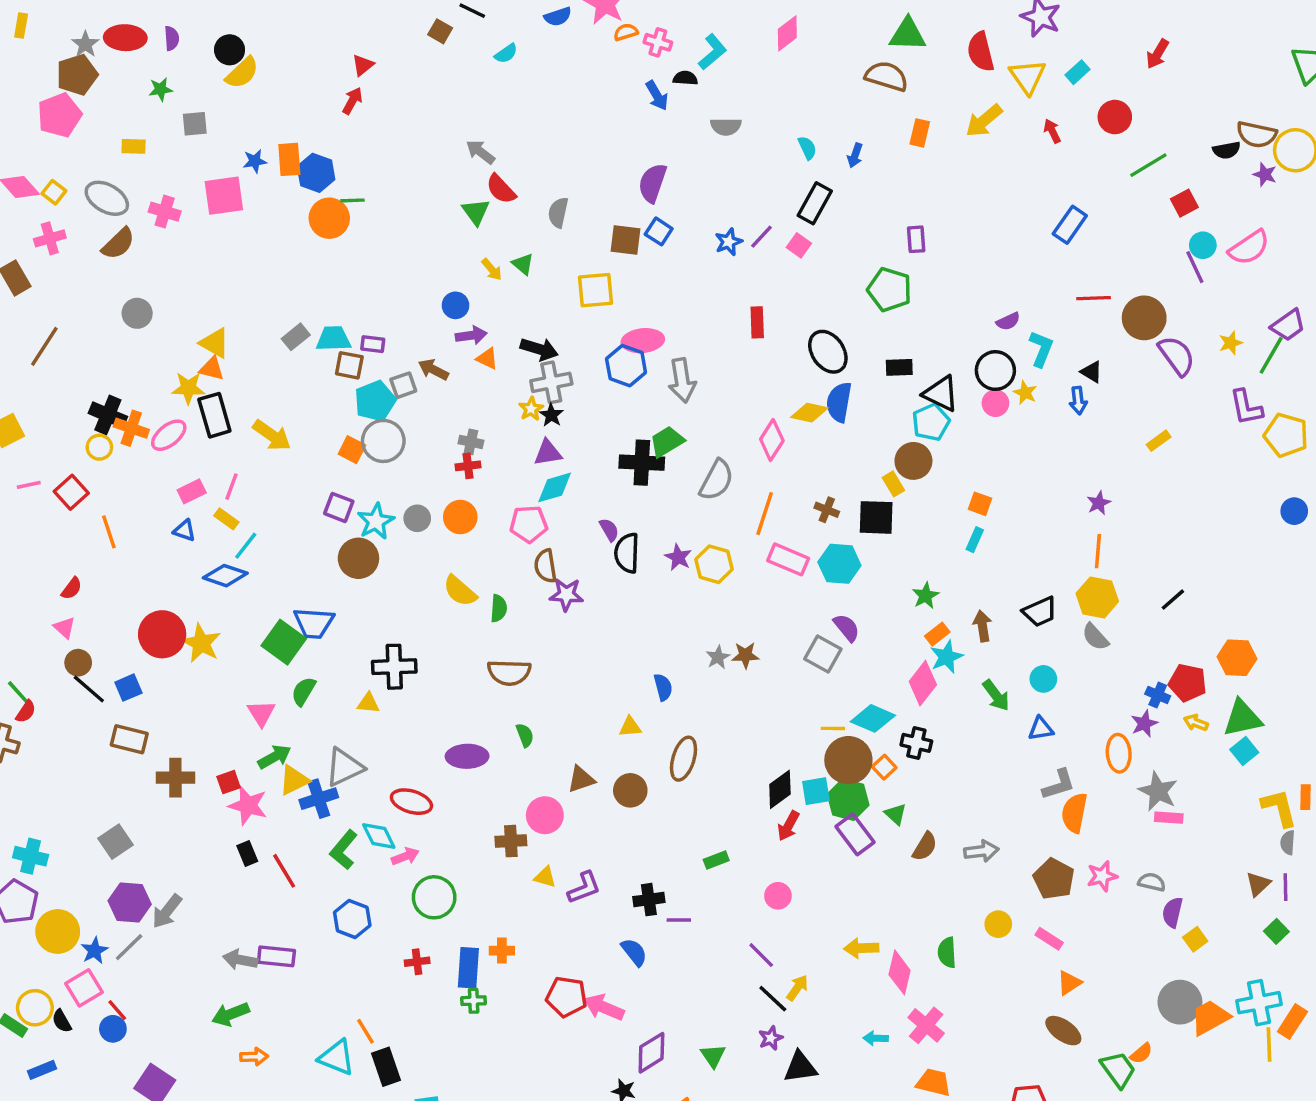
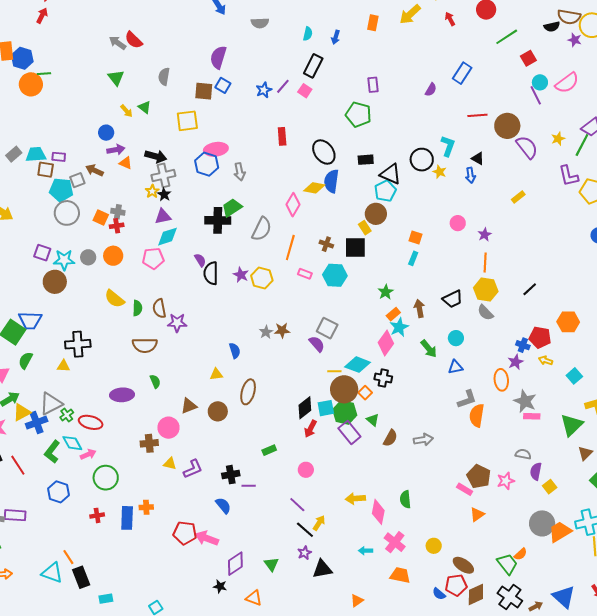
cyan semicircle: (807, 148) -> (308, 34), turned 40
red semicircle: (501, 189) -> (134, 40), moved
purple semicircle: (1008, 321) -> (431, 90), moved, turned -32
gray arrow: (682, 380) -> (240, 172), size x0.7
cyan pentagon: (375, 401) -> (61, 190), turned 30
pink circle: (995, 403) -> (458, 223), moved
orange square: (352, 450) -> (101, 218), moved
cyan star: (376, 521) -> (64, 260), turned 30
pink rectangle: (788, 559) -> (305, 274), size x0.6
brown semicircle: (545, 566) -> (159, 308), moved
purple star: (566, 595) -> (177, 323), moved
purple semicircle: (847, 628) -> (317, 344), moved
green triangle: (1242, 718) -> (572, 425), moved, turned -30
pink star: (1102, 876) -> (506, 481), moved
brown pentagon: (1054, 879) -> (479, 476), moved
yellow circle: (998, 924) -> (434, 546), moved
green cross: (474, 1001) -> (67, 415), moved, turned -32
brown ellipse: (1063, 1031) -> (463, 565), moved

